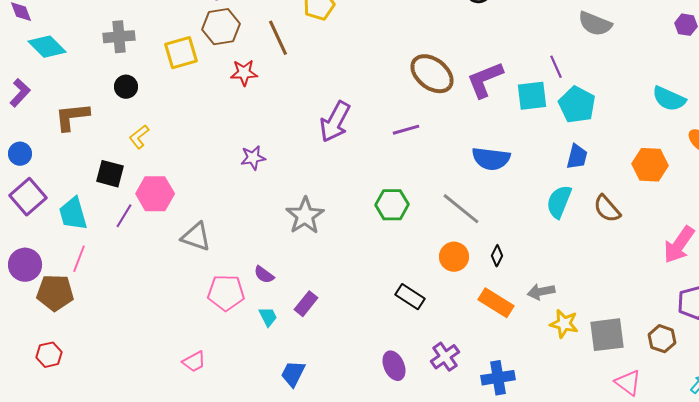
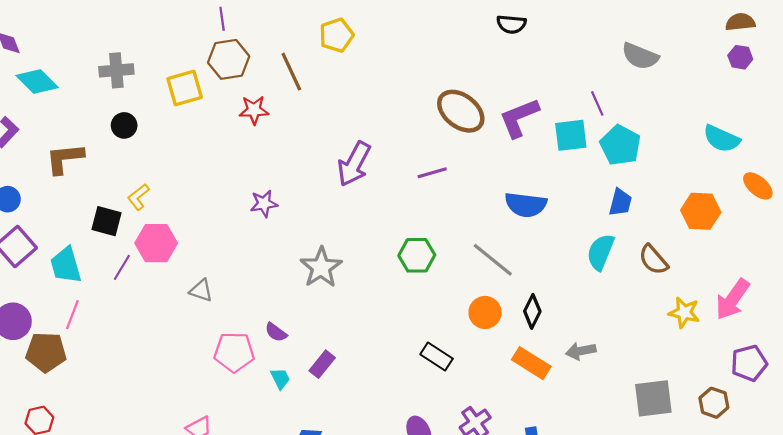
yellow L-shape: (139, 137) -> (138, 197), moved
gray triangle: (196, 237) -> (201, 290), size x0.7
black diamond: (497, 256) -> (532, 311), size x1.4
yellow star: (564, 324) -> (684, 312), moved

